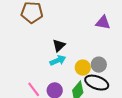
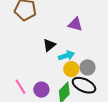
purple triangle: (103, 23) -> (75, 24), moved
cyan arrow: (58, 60) -> (66, 56), moved

